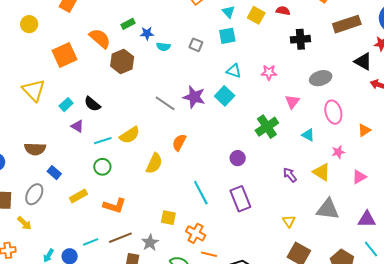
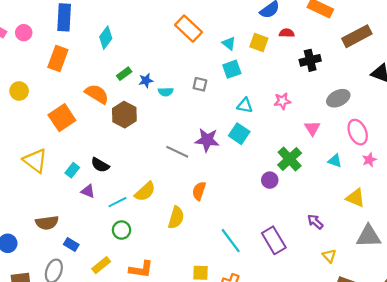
pink star: (338, 152) -> (369, 160), moved
purple circle: (238, 158) -> (270, 180), moved
purple arrow: (290, 175) -> (315, 222), moved

